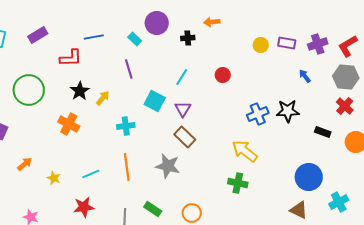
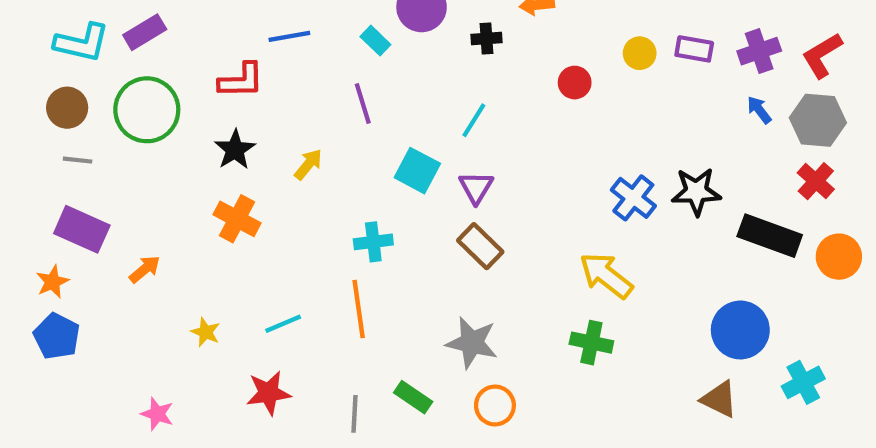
purple rectangle: (38, 35) -> (145, 32), moved
red circle: (223, 75) -> (575, 83), moved
blue arrow: (305, 76) -> (759, 110), moved
green circle: (29, 90) -> (147, 110), moved
black star: (80, 91) -> (235, 150), moved
blue cross: (258, 114) -> (633, 198), turned -30
cyan cross: (126, 126) -> (373, 242), moved
black rectangle: (323, 132) -> (770, 236), size x1.8
orange arrow: (25, 164) -> (145, 269), moved
gray star: (168, 166) -> (472, 343), moved

